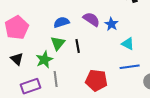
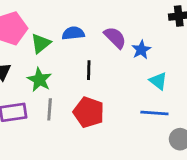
green triangle: (58, 43) -> (41, 43), moved
green star: (44, 60) -> (39, 80), turned -30
red pentagon: (96, 80) -> (89, 112), moved

